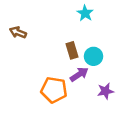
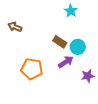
brown rectangle: (72, 50) -> (60, 42), turned -40
orange pentagon: (54, 90) -> (32, 69), moved

